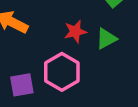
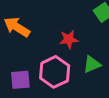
green triangle: (106, 39) -> (92, 64), moved

